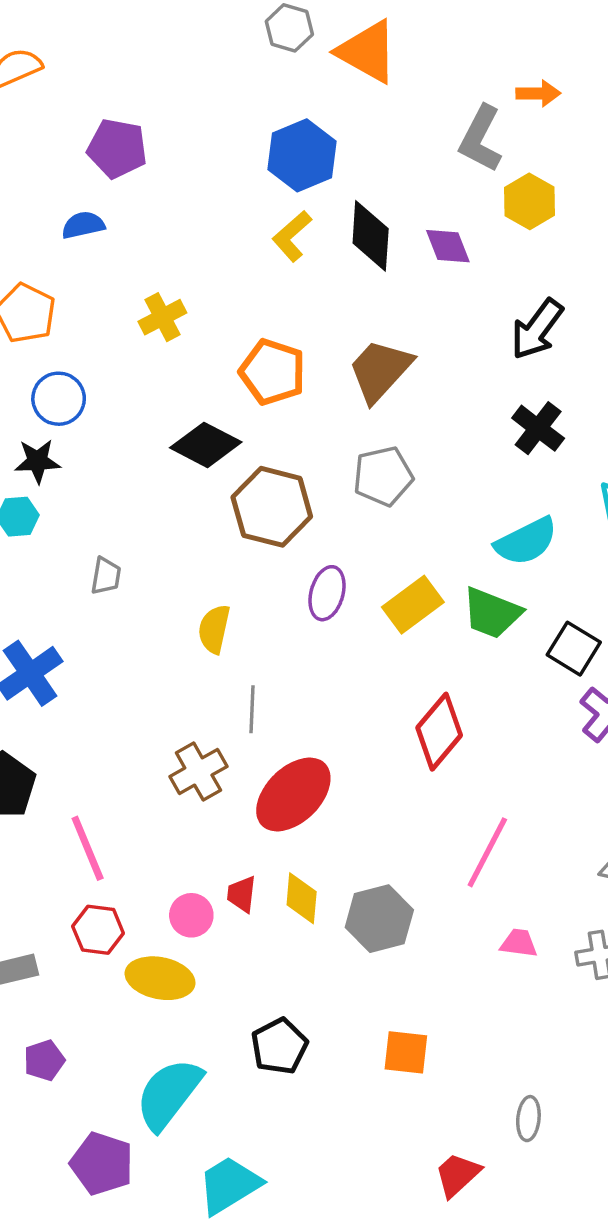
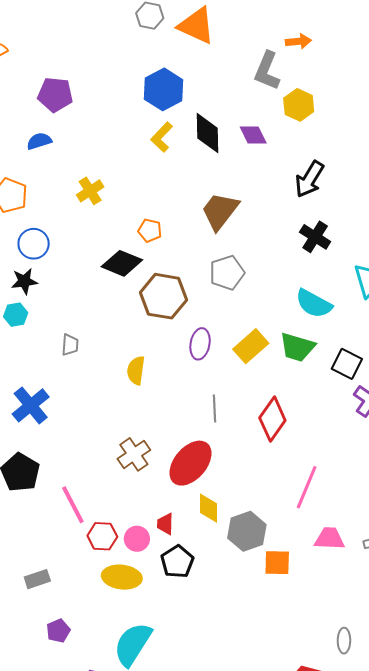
orange pentagon: (273, 372) -> (150, 230), moved, size x0.6
cyan semicircle: (526, 541) -> (314, 304), turned 60
gray line: (252, 709) -> (215, 408), moved
yellow diamond: (302, 898) -> (209, 508), moved
red hexagon: (98, 930) -> (102, 536), moved
pink trapezoid: (519, 943) -> (330, 539), size x1.4
black pentagon: (279, 1046) -> (177, 562), moved
orange square: (406, 1052) -> (277, 563), moved

